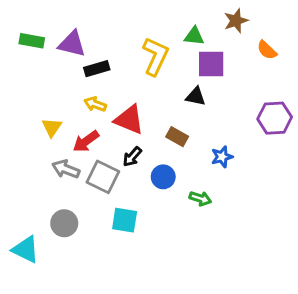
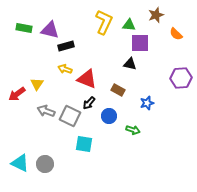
yellow L-shape: (155, 56) -> (104, 22), moved
red arrow: (86, 141) -> (17, 94), moved
gray circle: (64, 223) -> (45, 164), moved

